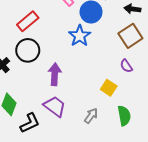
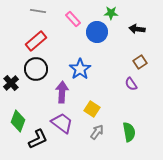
blue star: (80, 36) -> (80, 69), moved
brown square: (130, 36) -> (140, 62), moved, size x0.6
yellow square: (109, 88) -> (92, 109), moved

